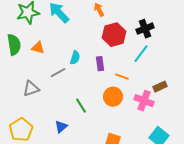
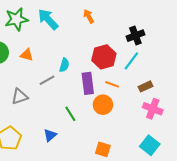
red hexagon: (114, 35) -> (104, 57), moved
purple rectangle: (100, 64) -> (88, 83), moved, size x1.5
brown rectangle: (160, 87) -> (146, 86), moved
pink cross: (144, 101) -> (153, 109), moved

